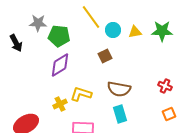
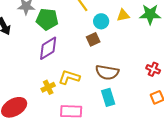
cyan circle: (113, 30) -> (101, 21), moved

